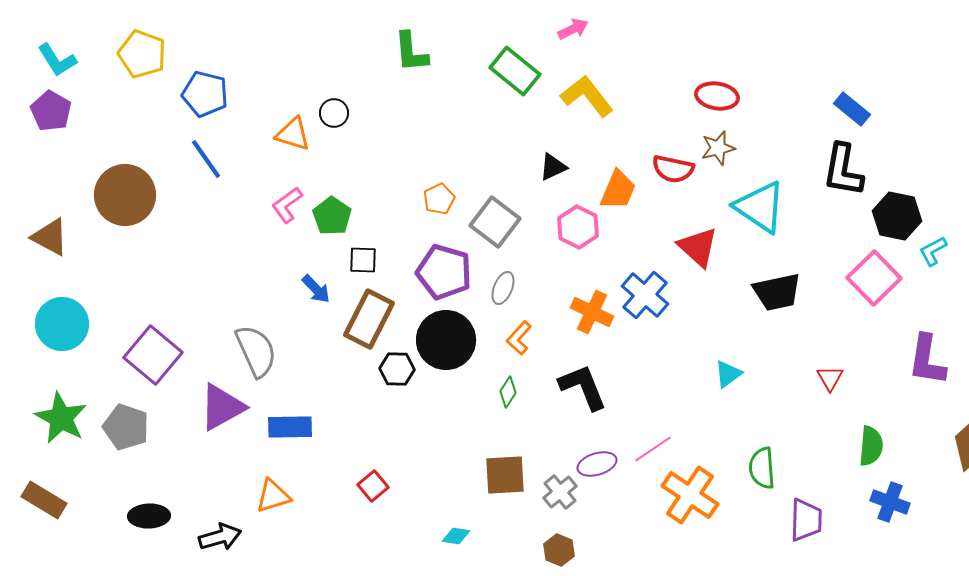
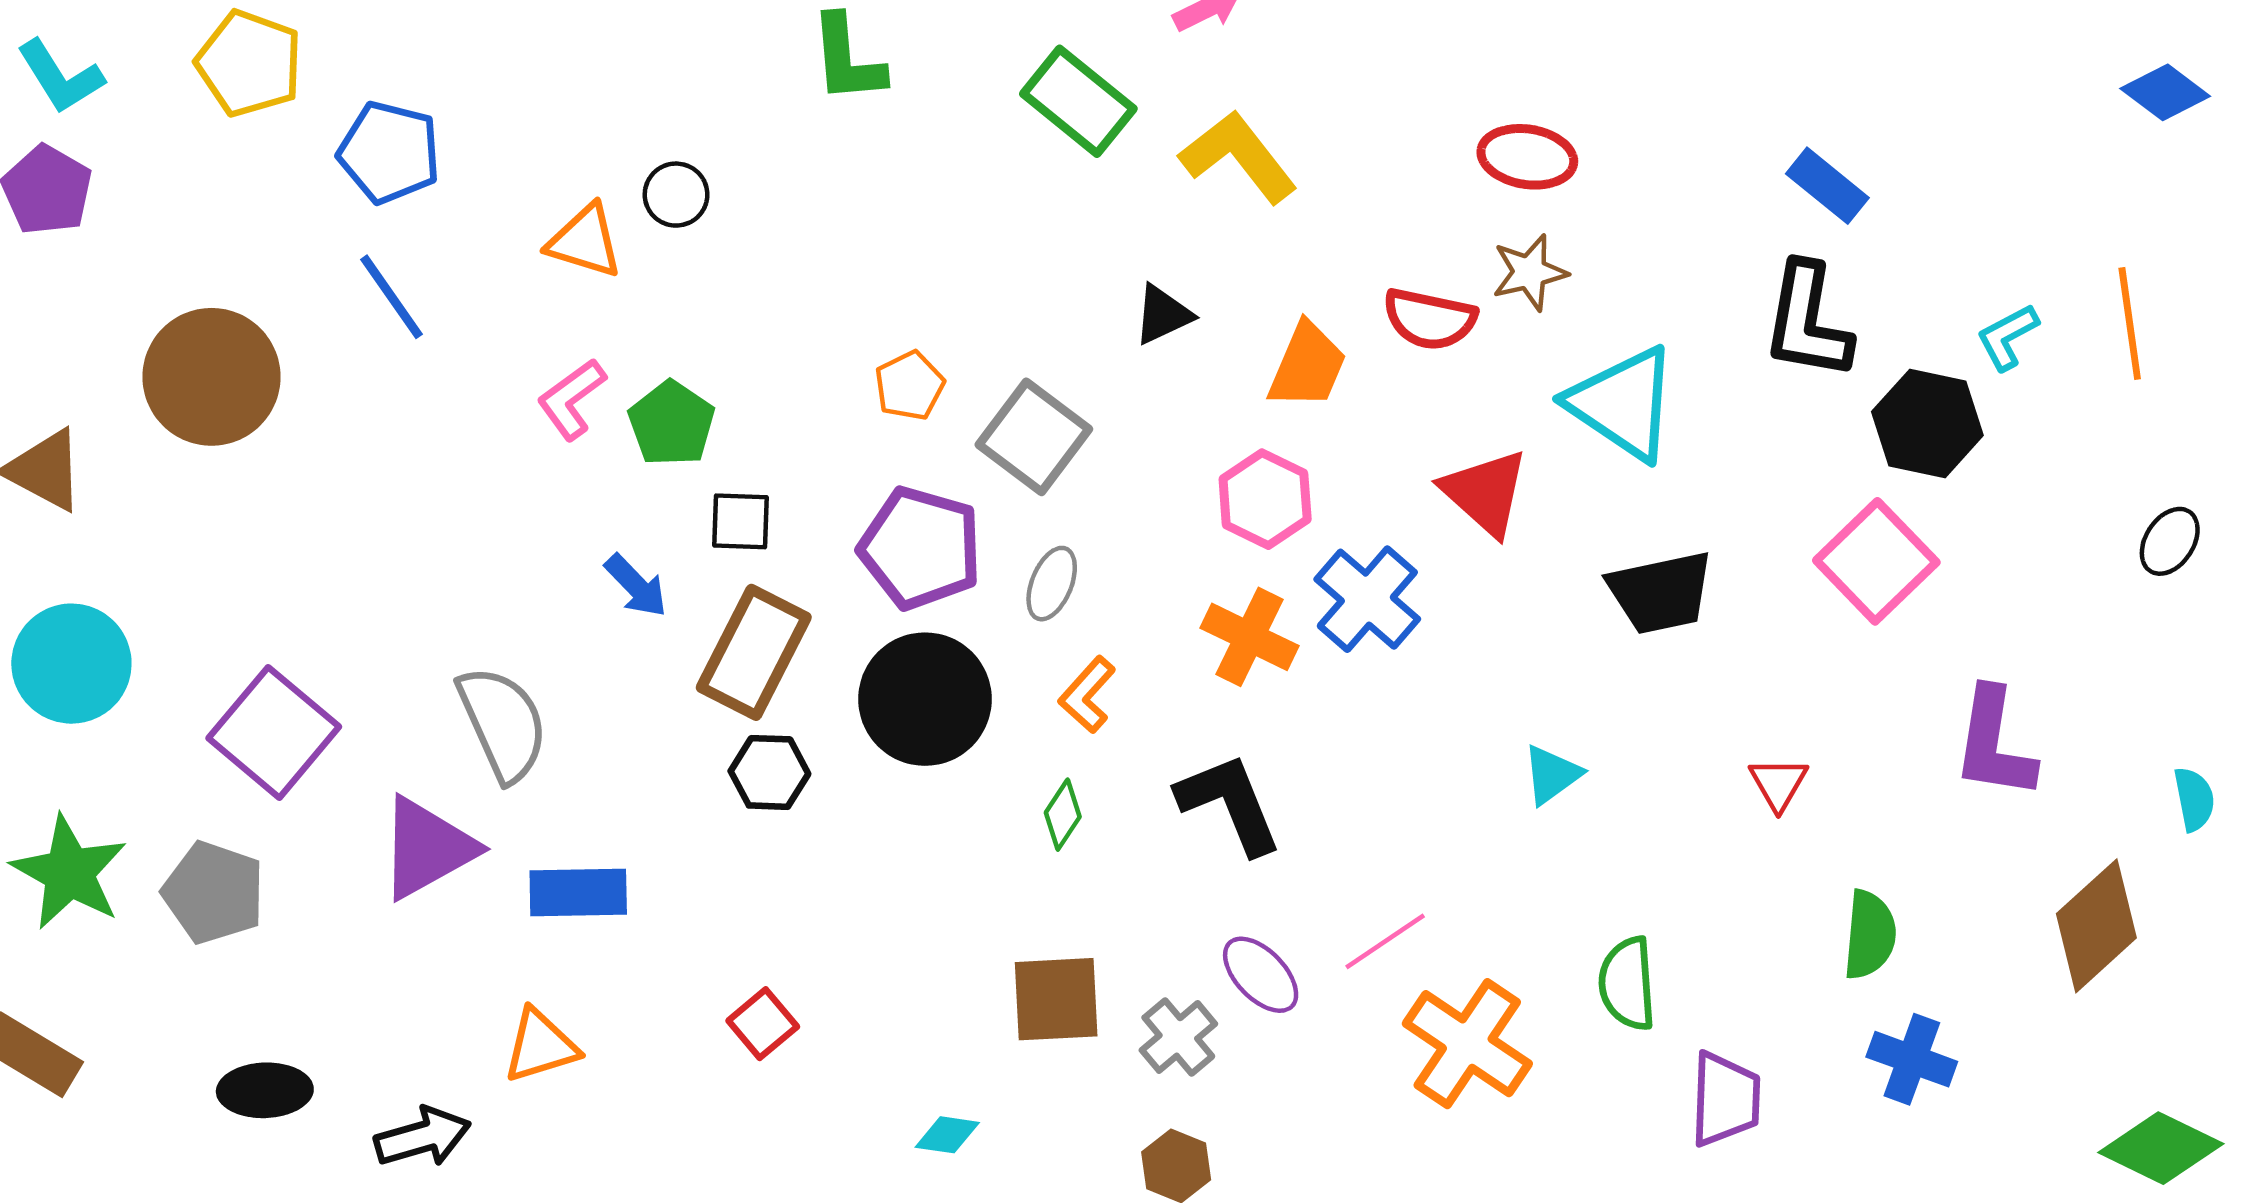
pink hexagon: (578, 227) -> (1265, 499), moved
cyan L-shape: (933, 251) -> (2007, 337), moved
black hexagon: (397, 369) -> (769, 772), moved
purple ellipse: (597, 464) -> (1261, 975), turned 63

